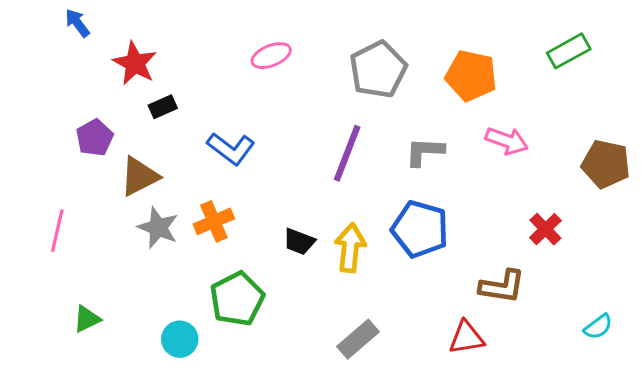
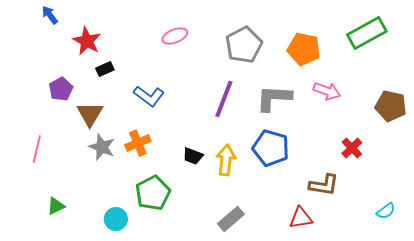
green rectangle: (569, 51) -> (367, 33), size x1.4
gray L-shape: (425, 152) -> (274, 98), size x1.4
brown triangle: (139, 176) -> (90, 114), turned -32

